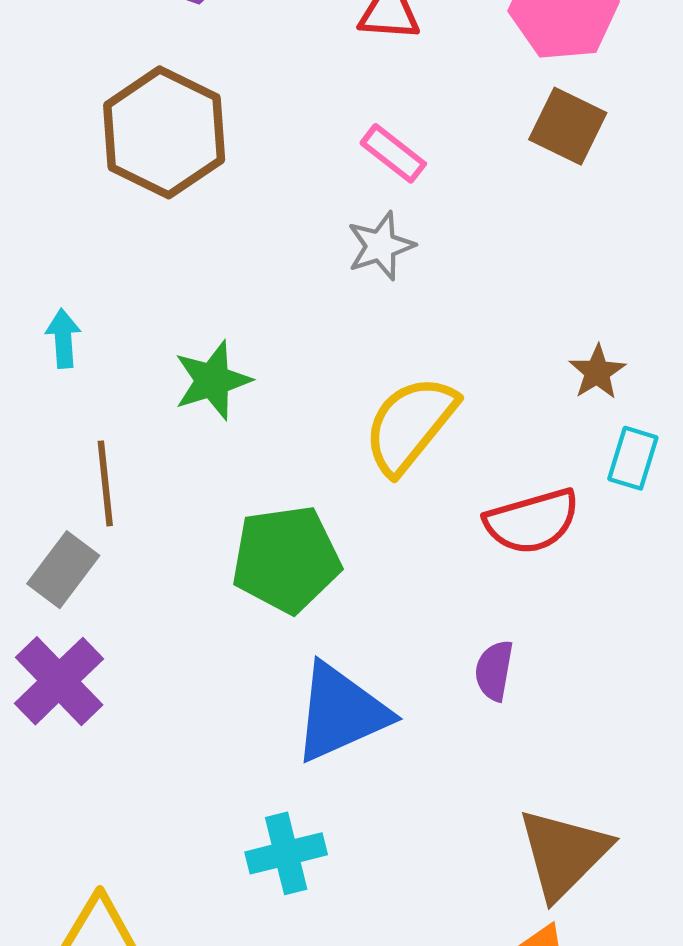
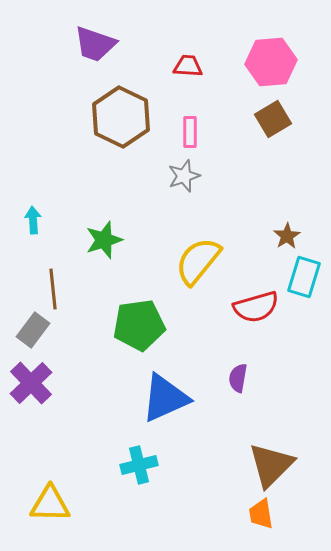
brown square: (568, 126) -> (273, 119), turned 33
brown hexagon: (164, 132) -> (121, 117), moved
pink rectangle: (393, 153) -> (190, 132), turned 52
cyan rectangle: (633, 458) -> (304, 277), size x1.4

